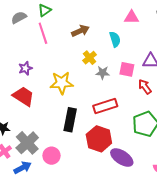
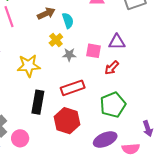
cyan semicircle: (115, 39) -> (68, 21), moved
red arrow: (145, 87) -> (112, 68), turned -98
purple ellipse: (122, 157) -> (105, 140), moved, turned -55

